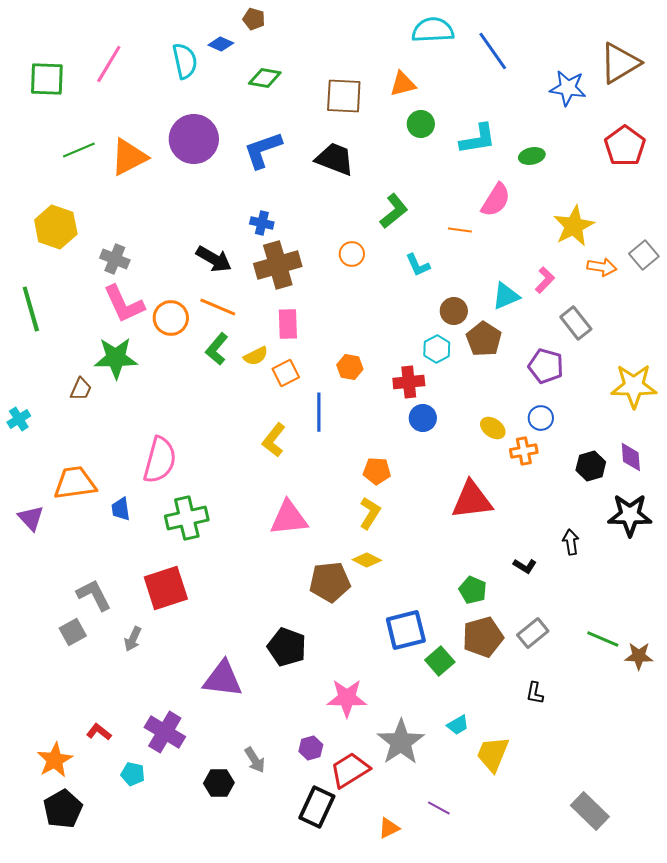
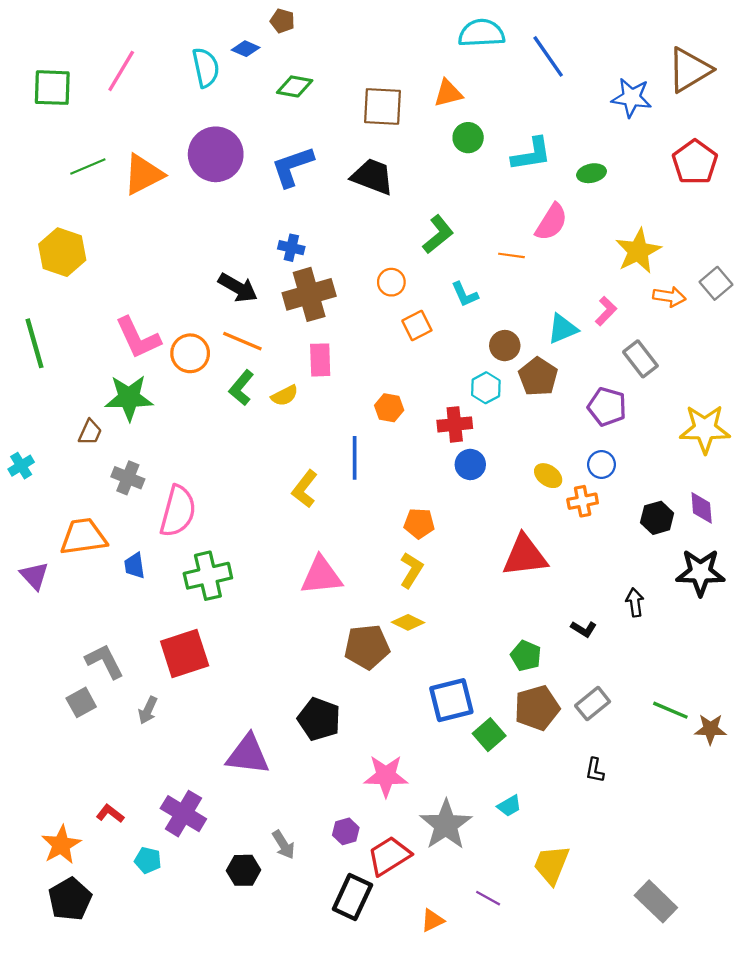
gray cross: (115, 259) -> (128, 478), moved
orange square: (286, 373) -> (417, 326), moved
yellow trapezoid: (493, 754) -> (551, 865), moved

